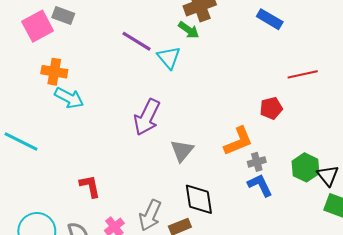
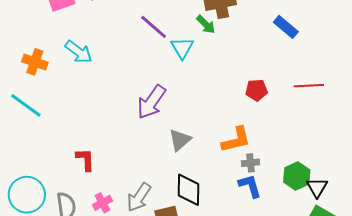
orange cross: (54, 72) -> (35, 62), moved
cyan arrow: (69, 98) -> (79, 52), moved
red pentagon: (271, 108) -> (256, 90), moved

